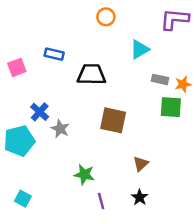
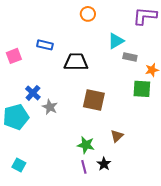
gray rectangle: (160, 79) -> (130, 57), moved
green star: (84, 175) -> (86, 145), moved
black star: (140, 197) -> (104, 164), moved

